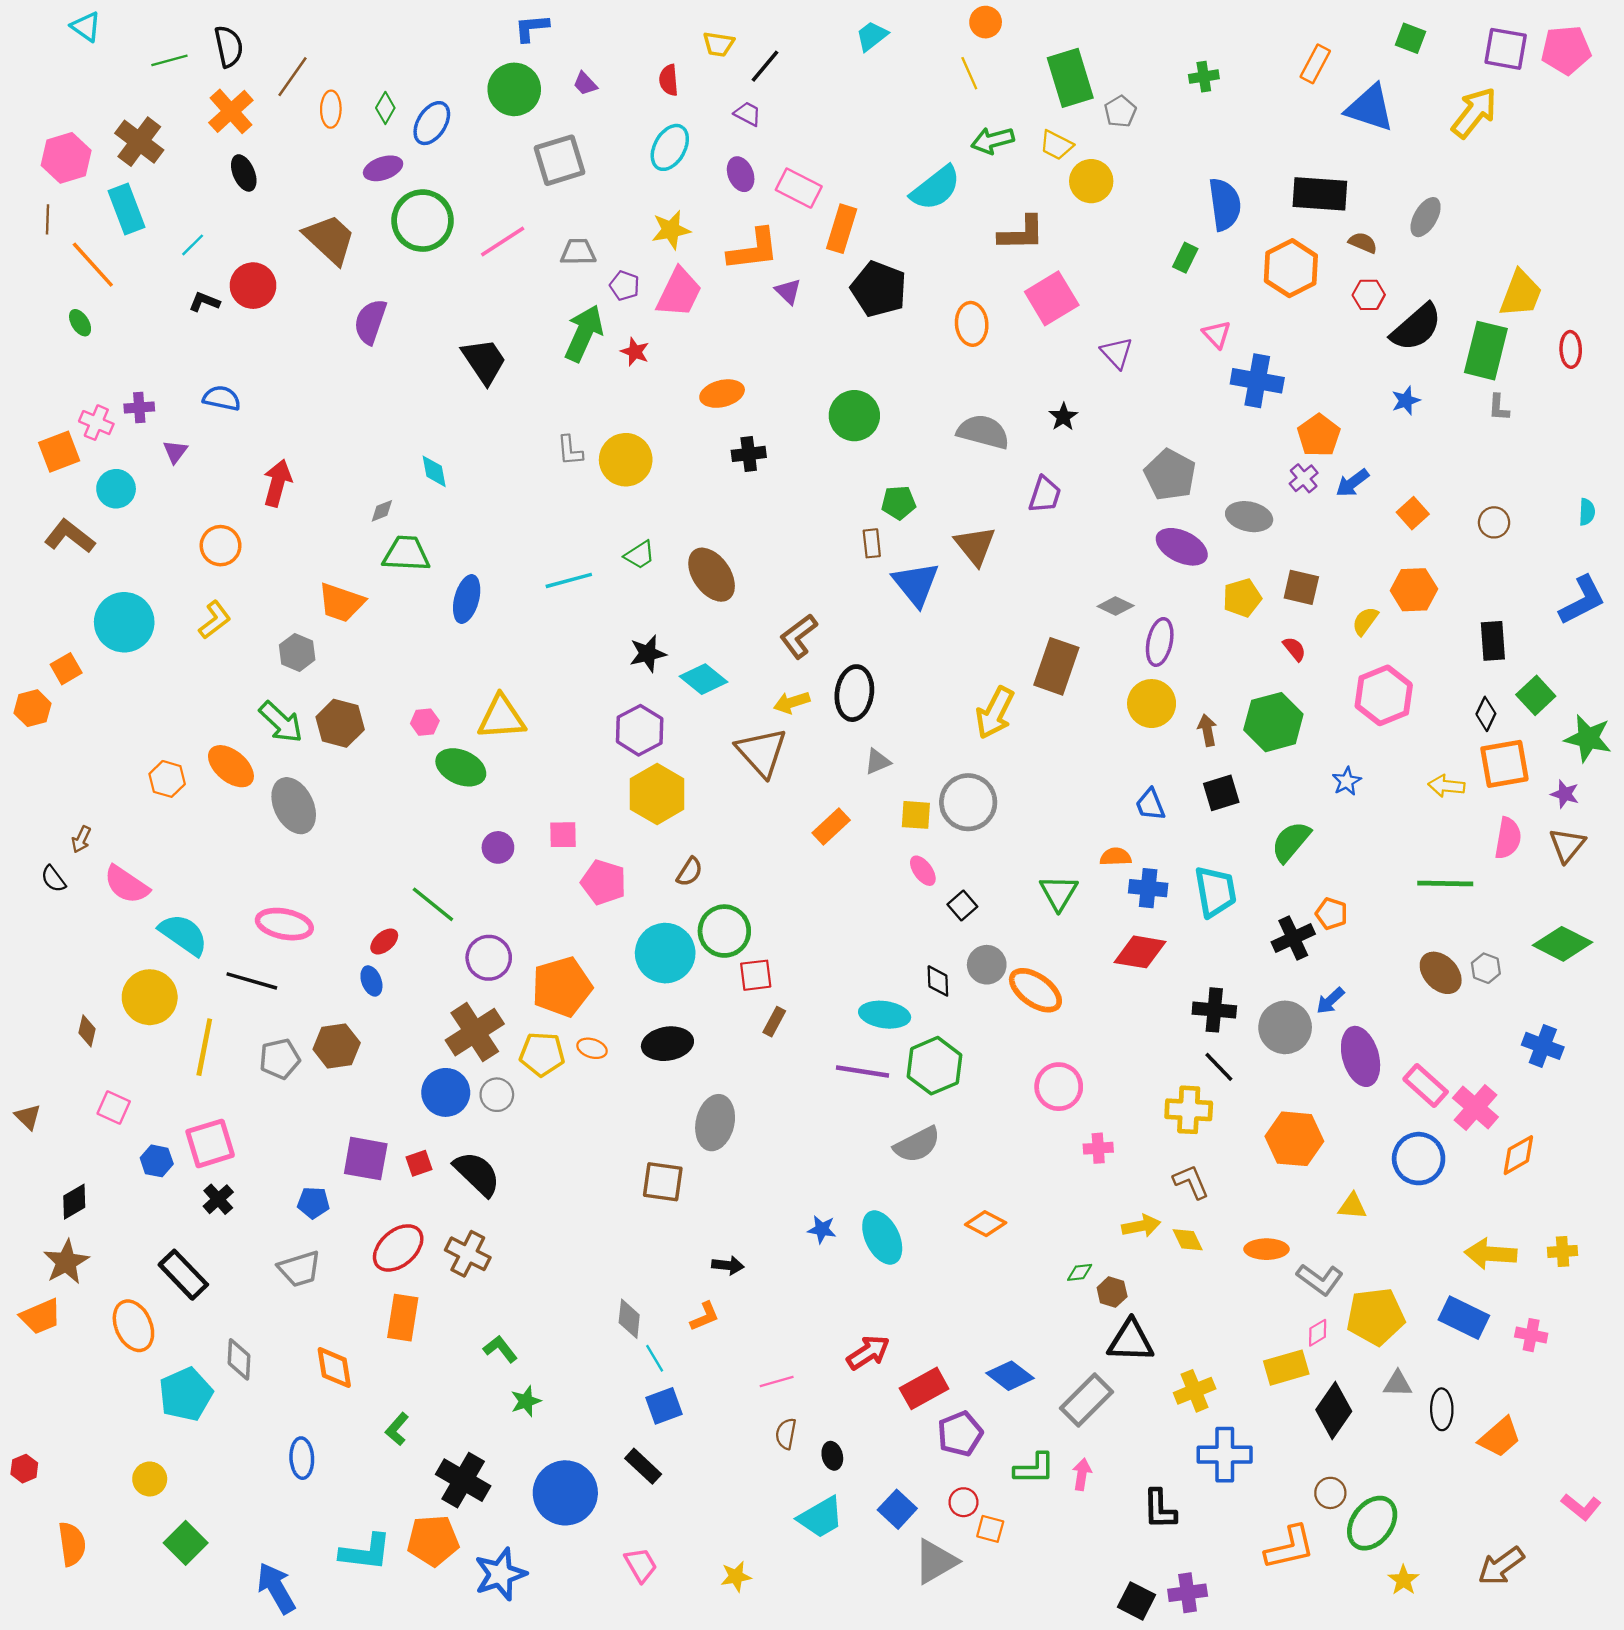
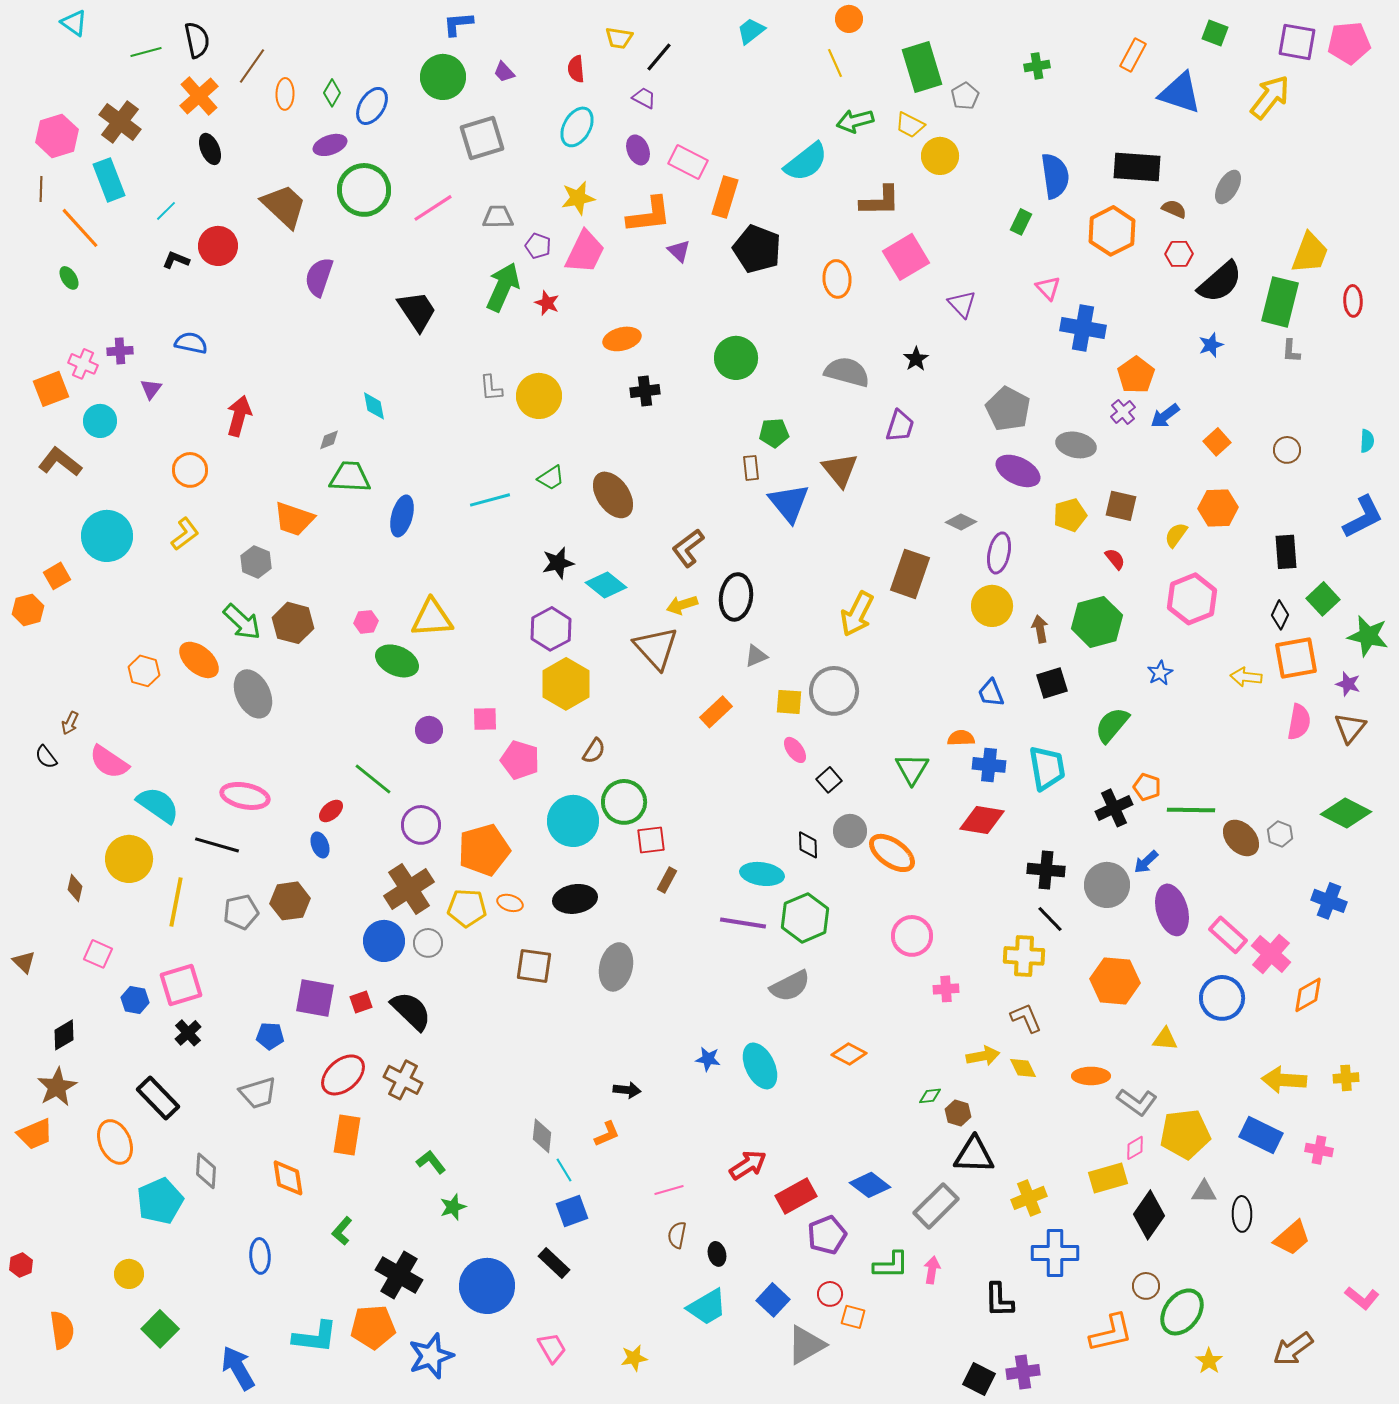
green line: (1445, 883) -> (1191, 810), moved
brown square: (663, 1182) -> (534, 966), moved

